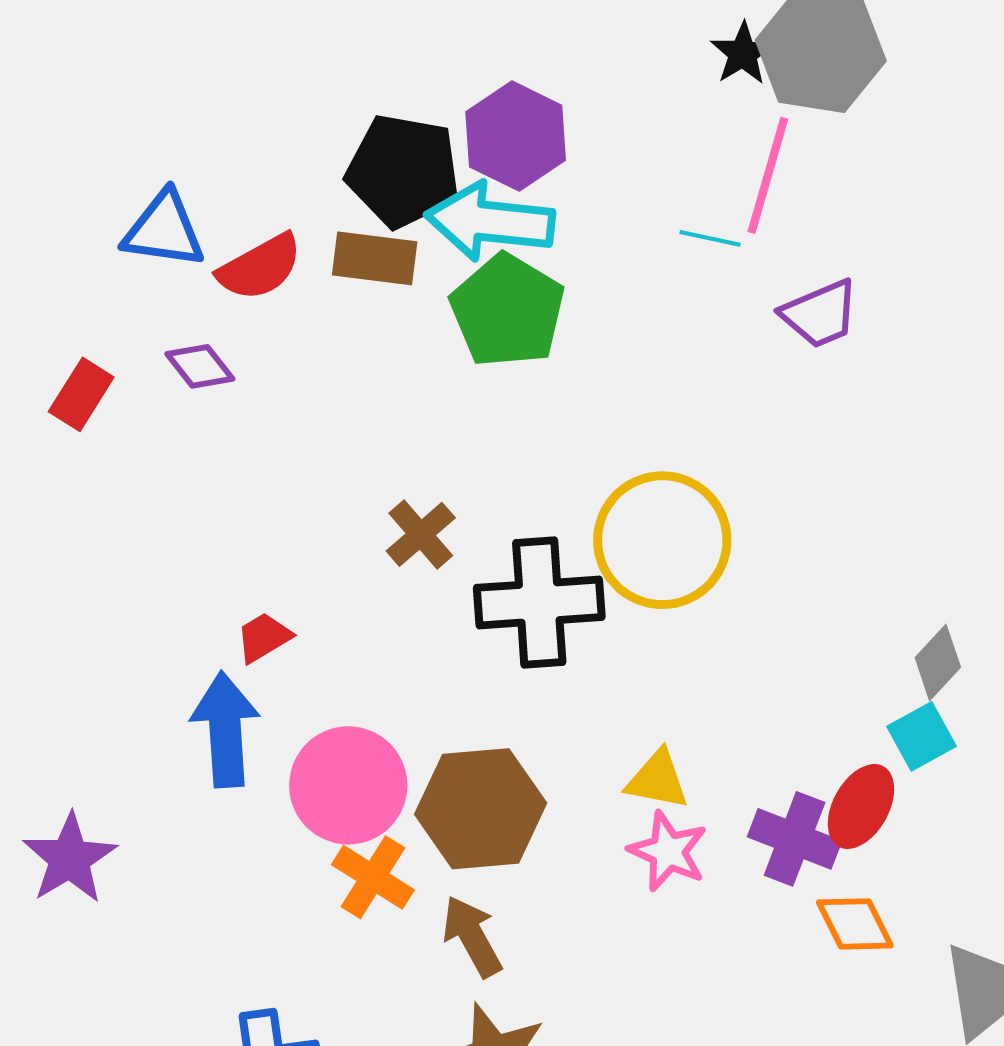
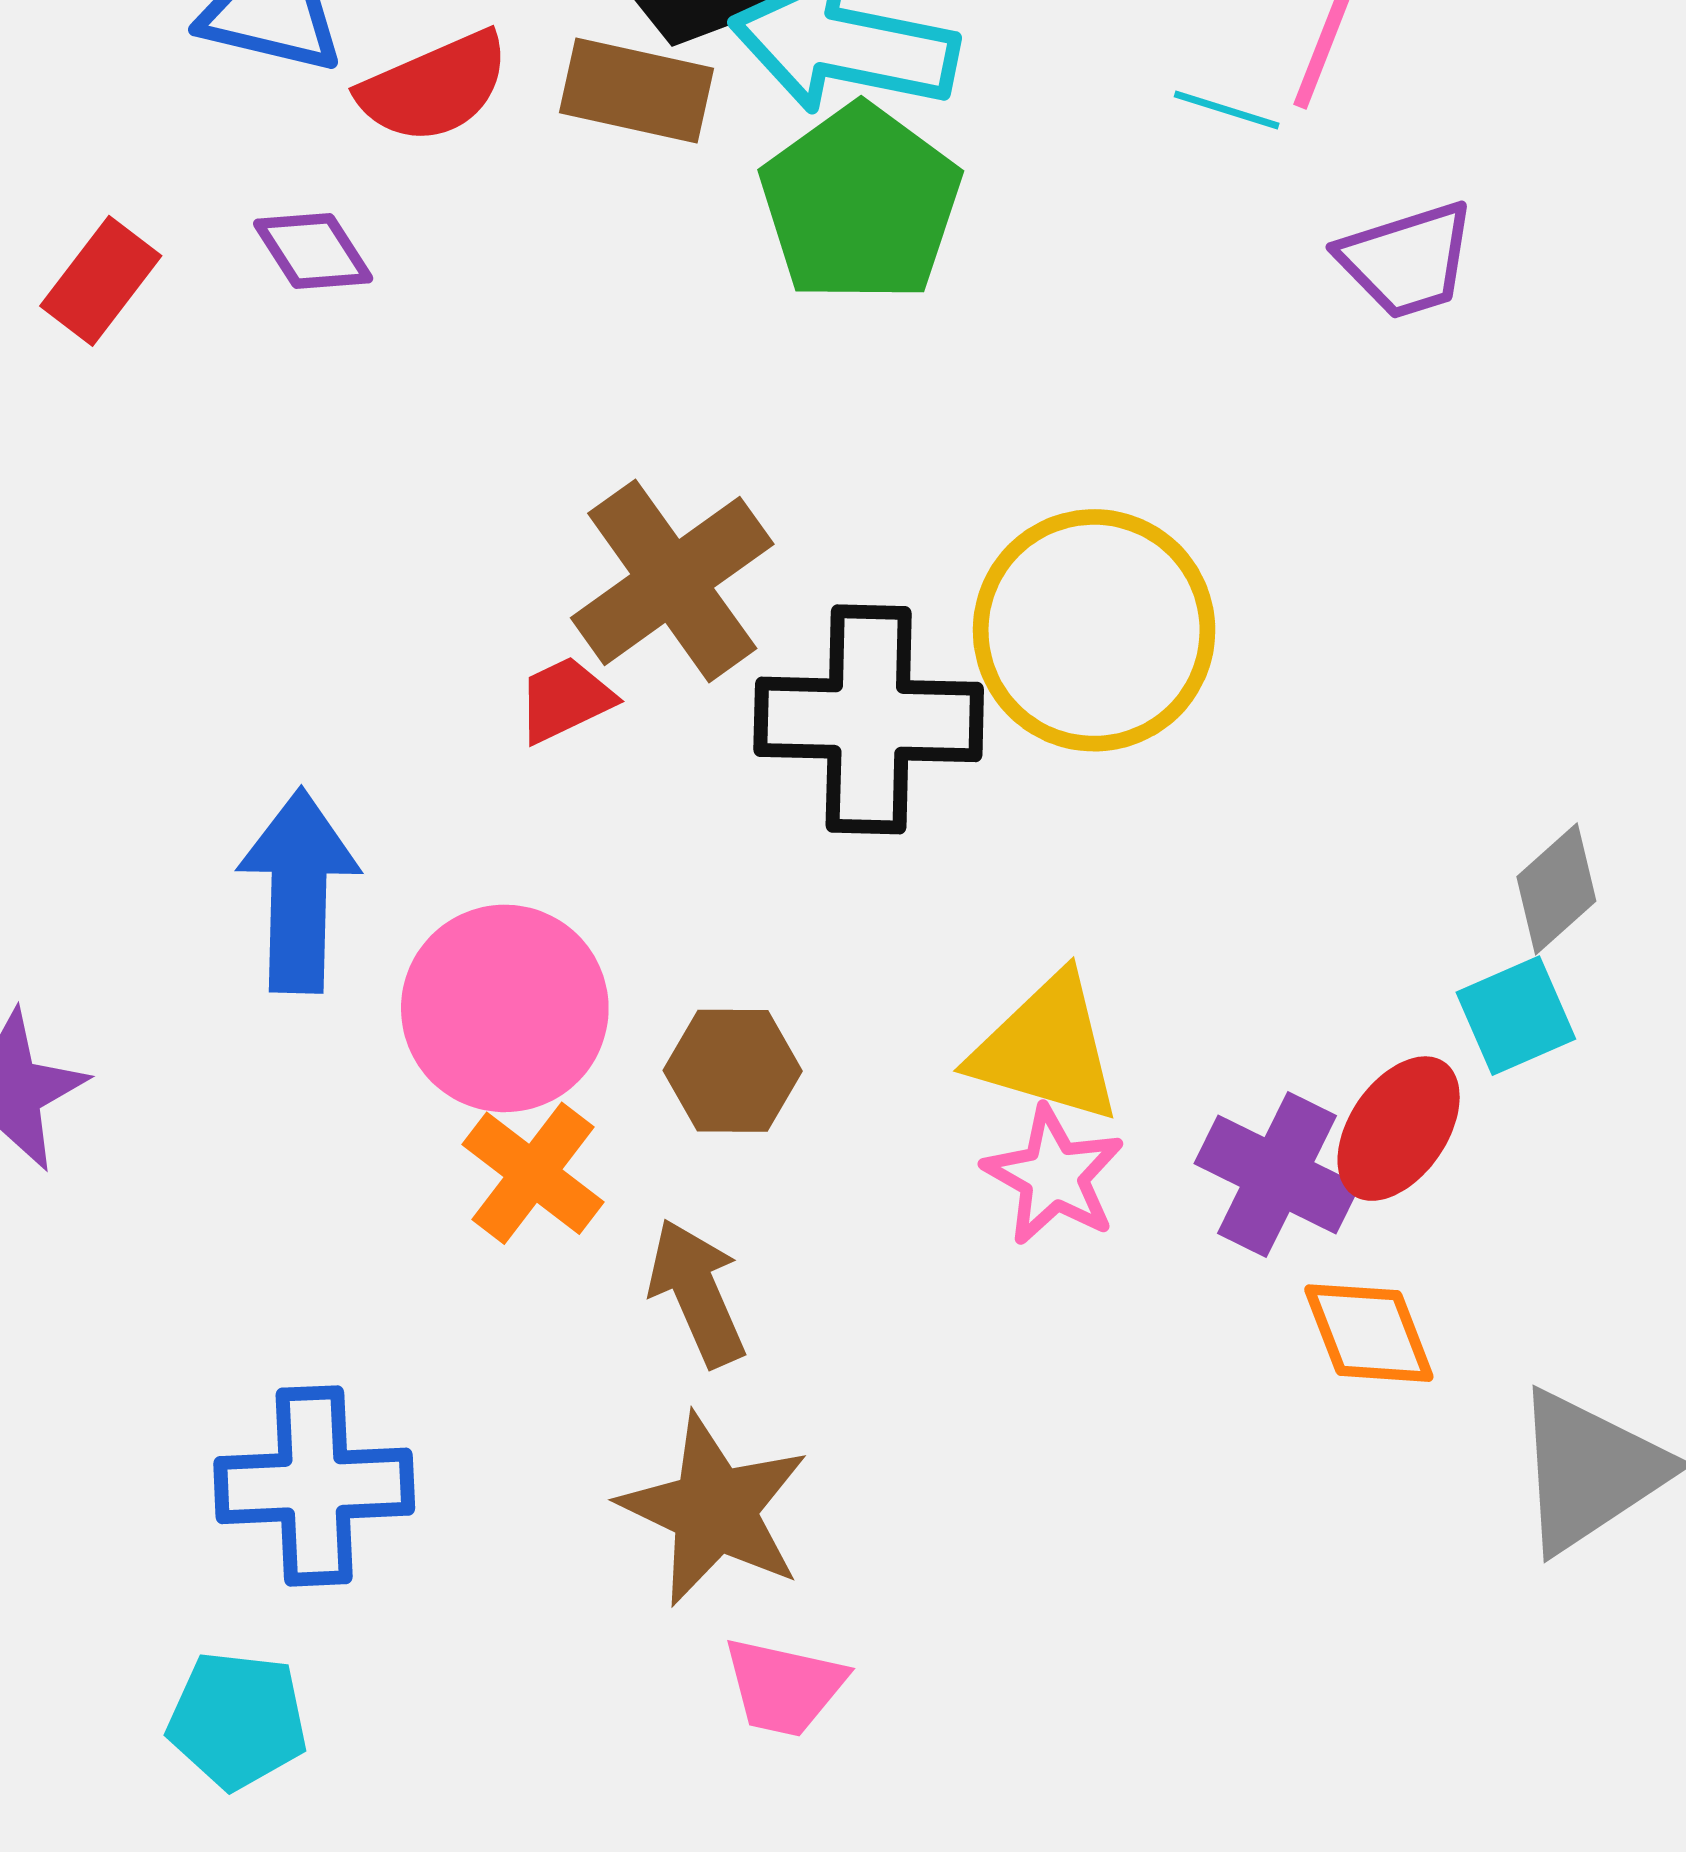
brown cross: (421, 534) -> (672, 581), size x1.6
red trapezoid: (264, 637) -> (565, 700), moved
yellow triangle: (657, 780) -> (1047, 1049), size x1.4
brown hexagon: (481, 809) -> (733, 1071), size x0.6

